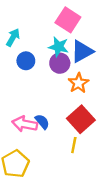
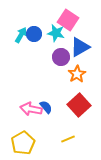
cyan star: (59, 47) -> (56, 33), moved
blue circle: (26, 61) -> (34, 34), moved
yellow line: (74, 145) -> (68, 139), moved, turned 56

